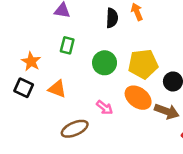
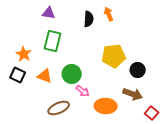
green rectangle: (67, 45) -> (53, 41), size x1.5
green circle: (105, 63) -> (72, 74), moved
orange ellipse: (138, 98) -> (106, 106), moved, turned -35

